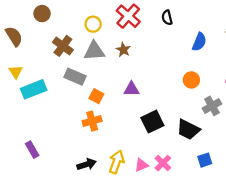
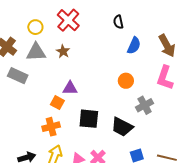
black semicircle: (167, 18) -> (118, 22), moved
orange square: (96, 96) -> (57, 103), moved
orange cross: (92, 121) -> (51, 127), moved
black square: (152, 122) -> (89, 119), turned 30

